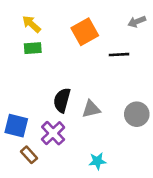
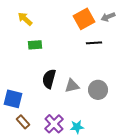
orange square: (85, 32) -> (84, 19), moved
green rectangle: (33, 48) -> (35, 45), moved
gray circle: (137, 114) -> (98, 90), moved
purple cross: (53, 133) -> (54, 124), moved

